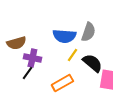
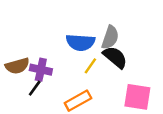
brown semicircle: (16, 43) -> (17, 66), moved
black semicircle: (92, 63) -> (115, 57), moved

